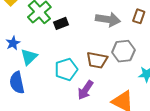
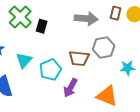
black rectangle: (61, 23) -> (42, 26), turned -48
cyan triangle: (29, 57) -> (24, 60), moved

